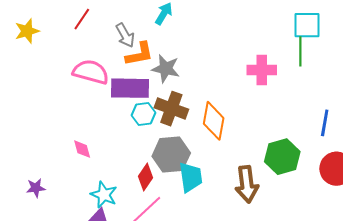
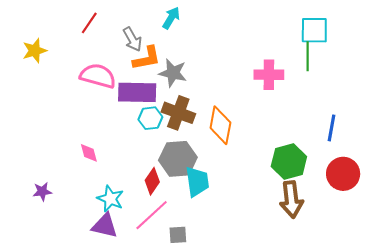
yellow star: (27, 31) -> (35, 51), moved
brown arrow: (247, 184) -> (291, 199), moved

